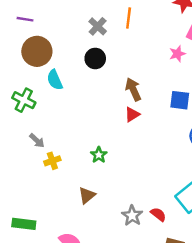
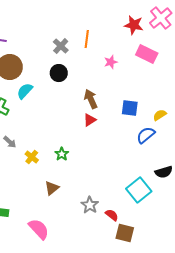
pink star: (177, 54) -> (111, 62), moved
cyan semicircle: (55, 80) -> (25, 91), turned 66
yellow cross: (52, 161) -> (32, 157), moved, turned -32
red semicircle: (158, 214) -> (112, 215), moved

